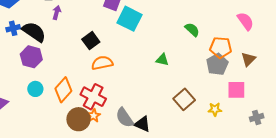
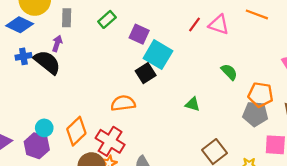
purple arrow: (57, 13) -> (57, 43), moved
black square: (91, 41) -> (146, 73), moved
purple hexagon: (31, 57) -> (37, 146), moved
gray pentagon: (217, 64) -> (255, 114), turned 30

